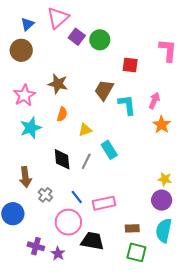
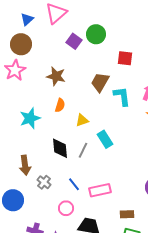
purple square: (77, 37) -> (74, 41), moved
pink star: (24, 95) -> (15, 70), moved
pink circle: (68, 222) -> (66, 208), size x0.6

